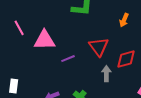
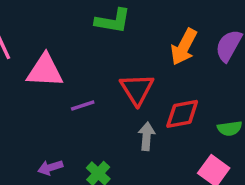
orange arrow: (124, 20) -> (184, 47), size x1.5

